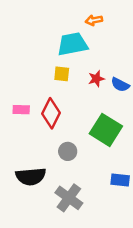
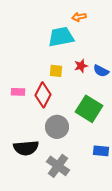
yellow square: (62, 74) -> (56, 71), moved
gray circle: (68, 151) -> (57, 127), size x1.5

